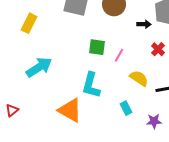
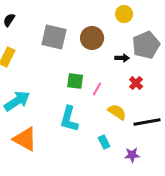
orange triangle: (70, 110) -> (25, 139), moved

